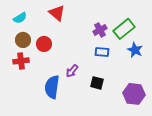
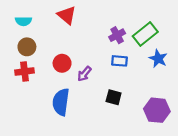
cyan semicircle: (20, 18) -> (23, 21), turned 32
red circle: (44, 44) -> (62, 63), moved
purple arrow: (72, 71) -> (84, 74), moved

